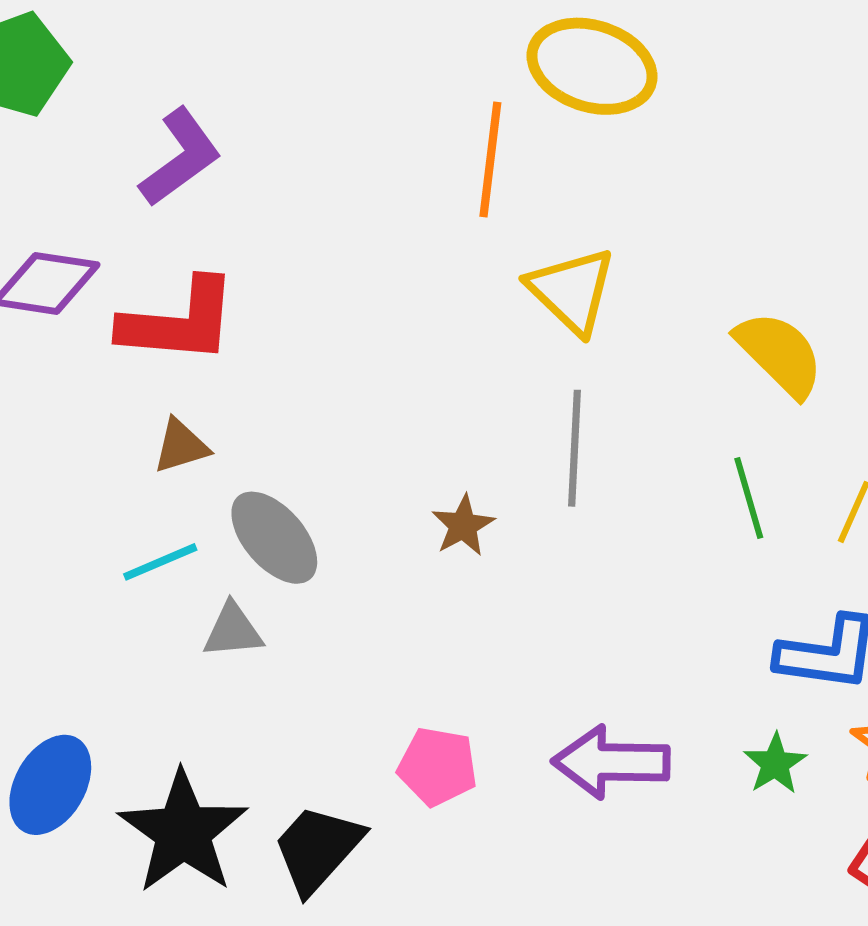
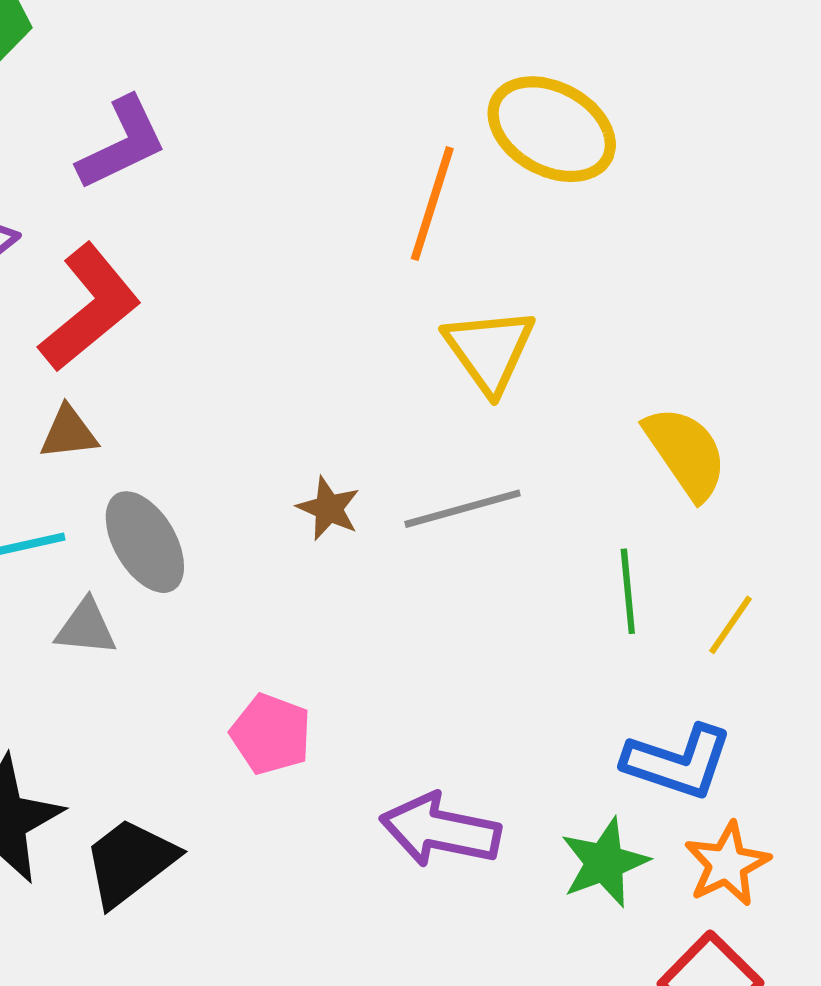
red L-shape: (179, 322) -> (90, 308), turned -55
gray line: (574, 448) -> (463, 509), turned 61
brown star: (463, 526) -> (329, 508), moved, turned -30
green star: (775, 764) -> (604, 863), size x1.4
pink pentagon: (438, 767) -> (271, 734), moved

